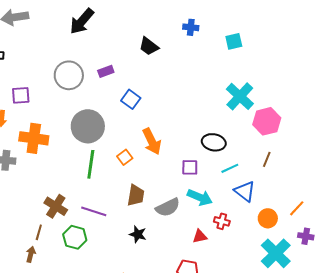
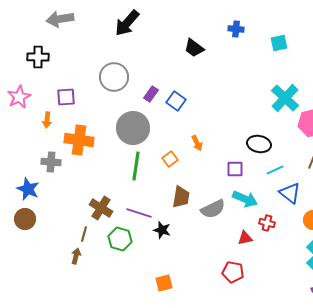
purple rectangle: (106, 71) -> (151, 94), moved, turned -35
orange arrow: (152, 141) -> (197, 143), size x0.6
black star: (138, 234) -> (162, 230), moved

